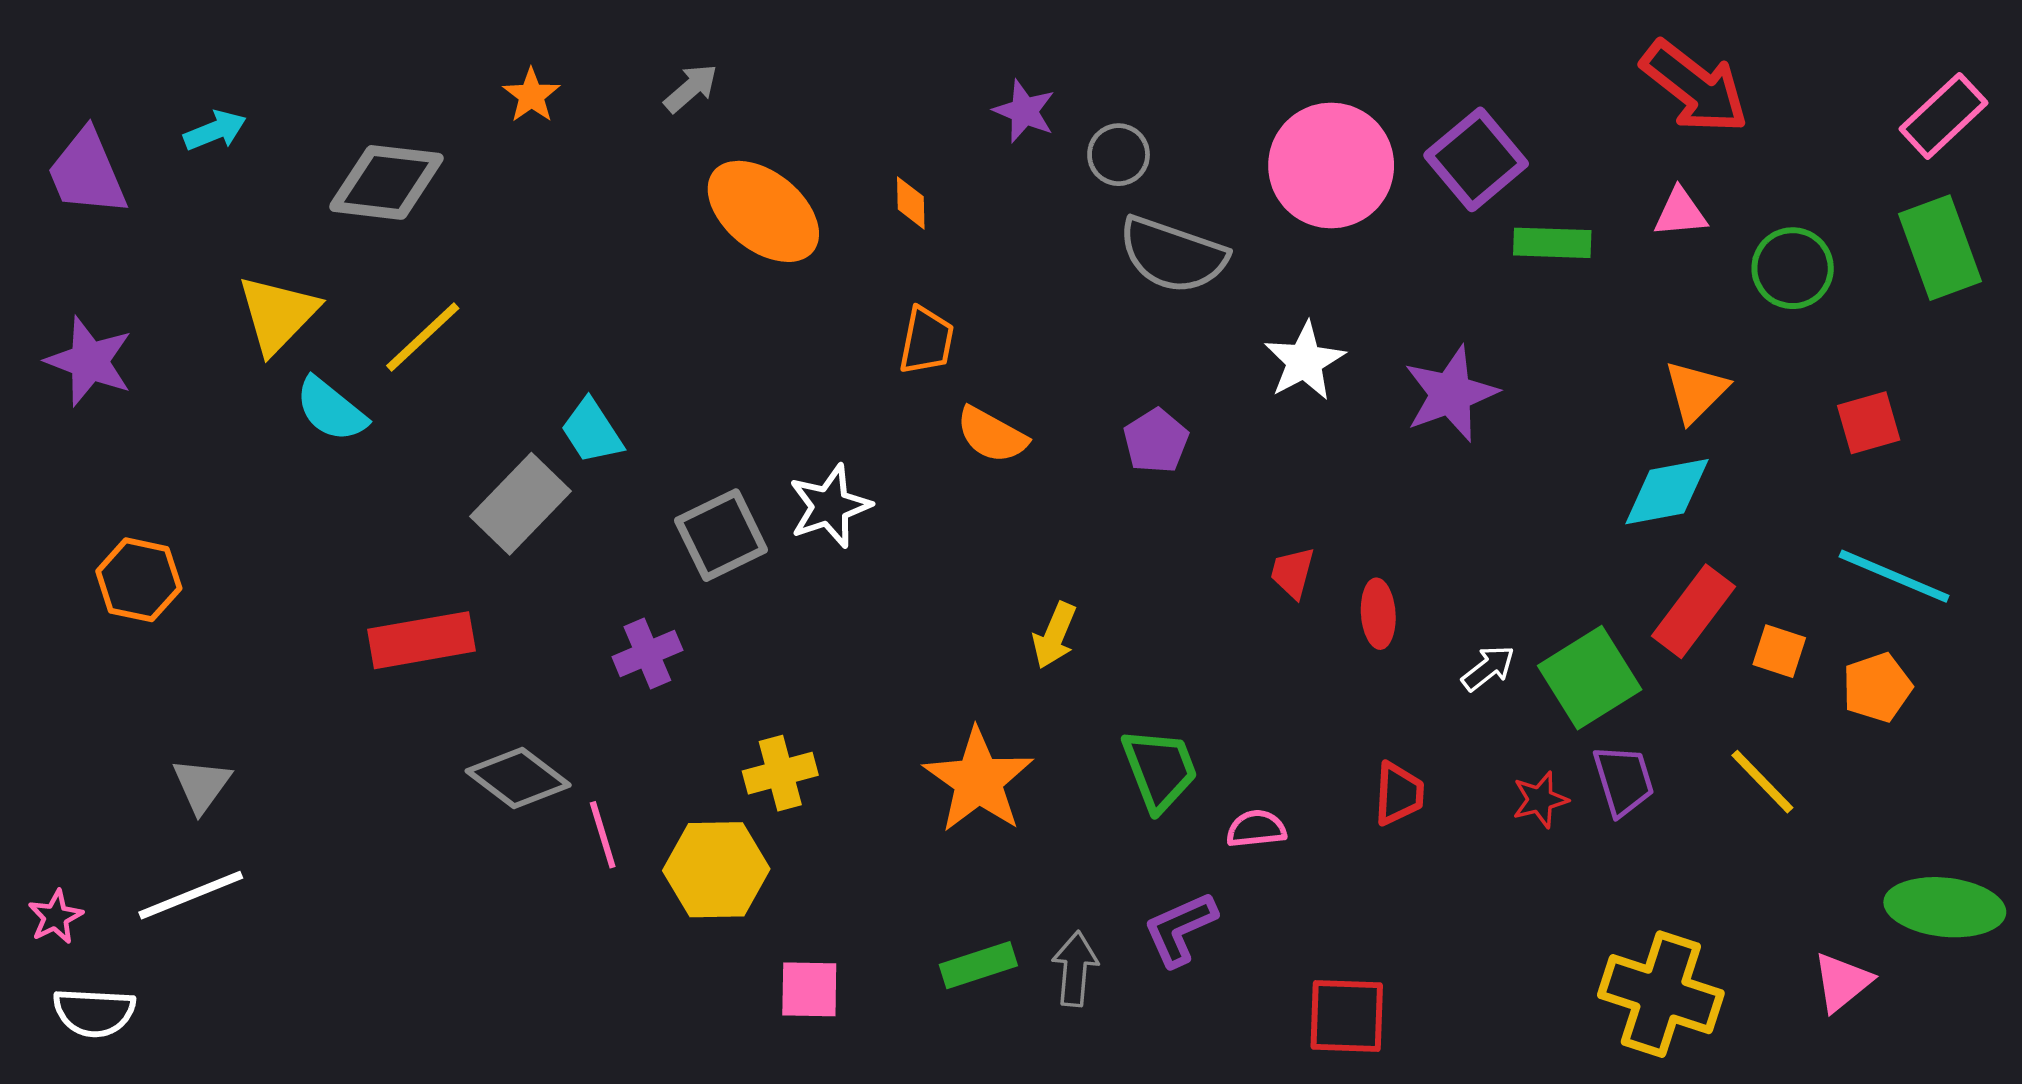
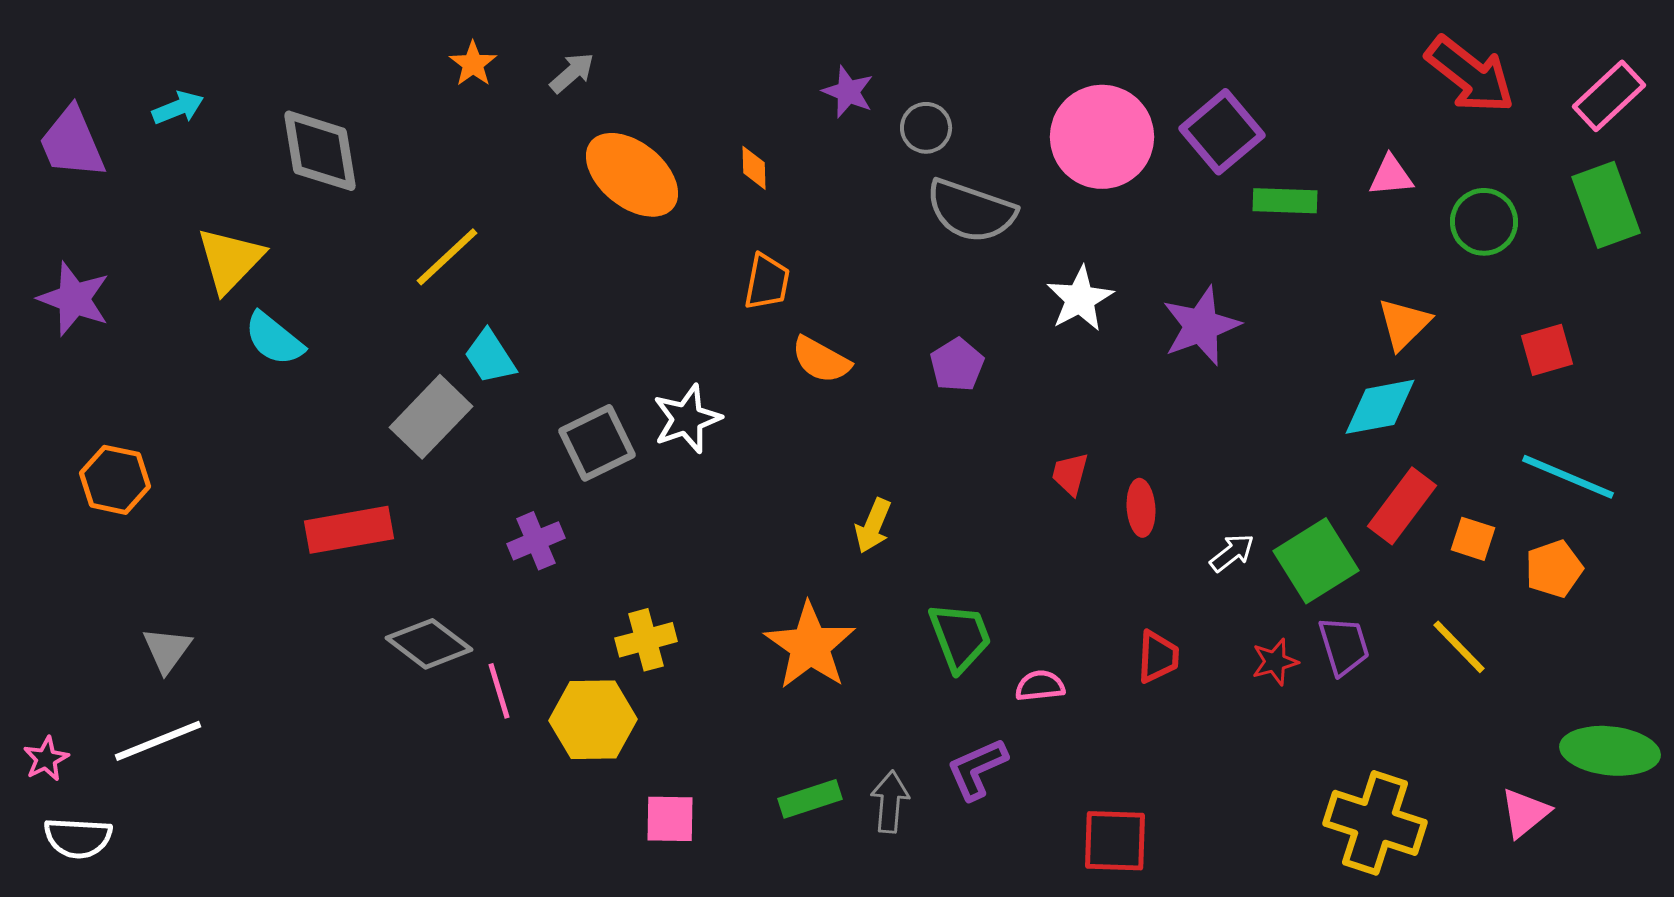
red arrow: (1695, 87) -> (1470, 75), moved
orange star: (531, 95) -> (473, 64), moved
gray diamond: (386, 182) -> (320, 151), turned 74
yellow line: (423, 337) -> (447, 257), moved

